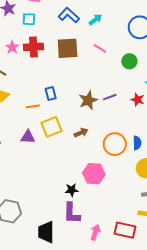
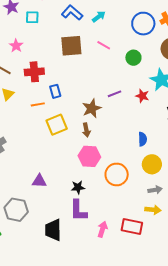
red cross: (33, 47) -> (34, 72), moved
brown star: (88, 100) -> (92, 108), moved
brown arrow: (81, 133) -> (86, 130), turned 104
purple triangle: (28, 137) -> (39, 181), moved
orange circle: (115, 144) -> (117, 174), moved
pink hexagon: (94, 174) -> (89, 156), moved

